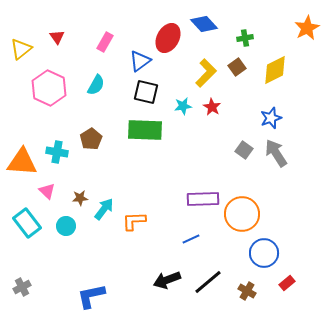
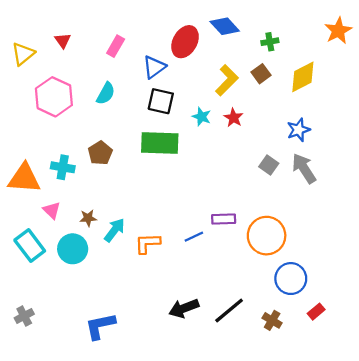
cyan star: (183, 106) -> (202, 117), turned 30
purple rectangle: (203, 199) -> (224, 219), size x0.7
cyan circle: (66, 226) -> (73, 249), size x1.4
blue line: (191, 239) -> (194, 237), moved

